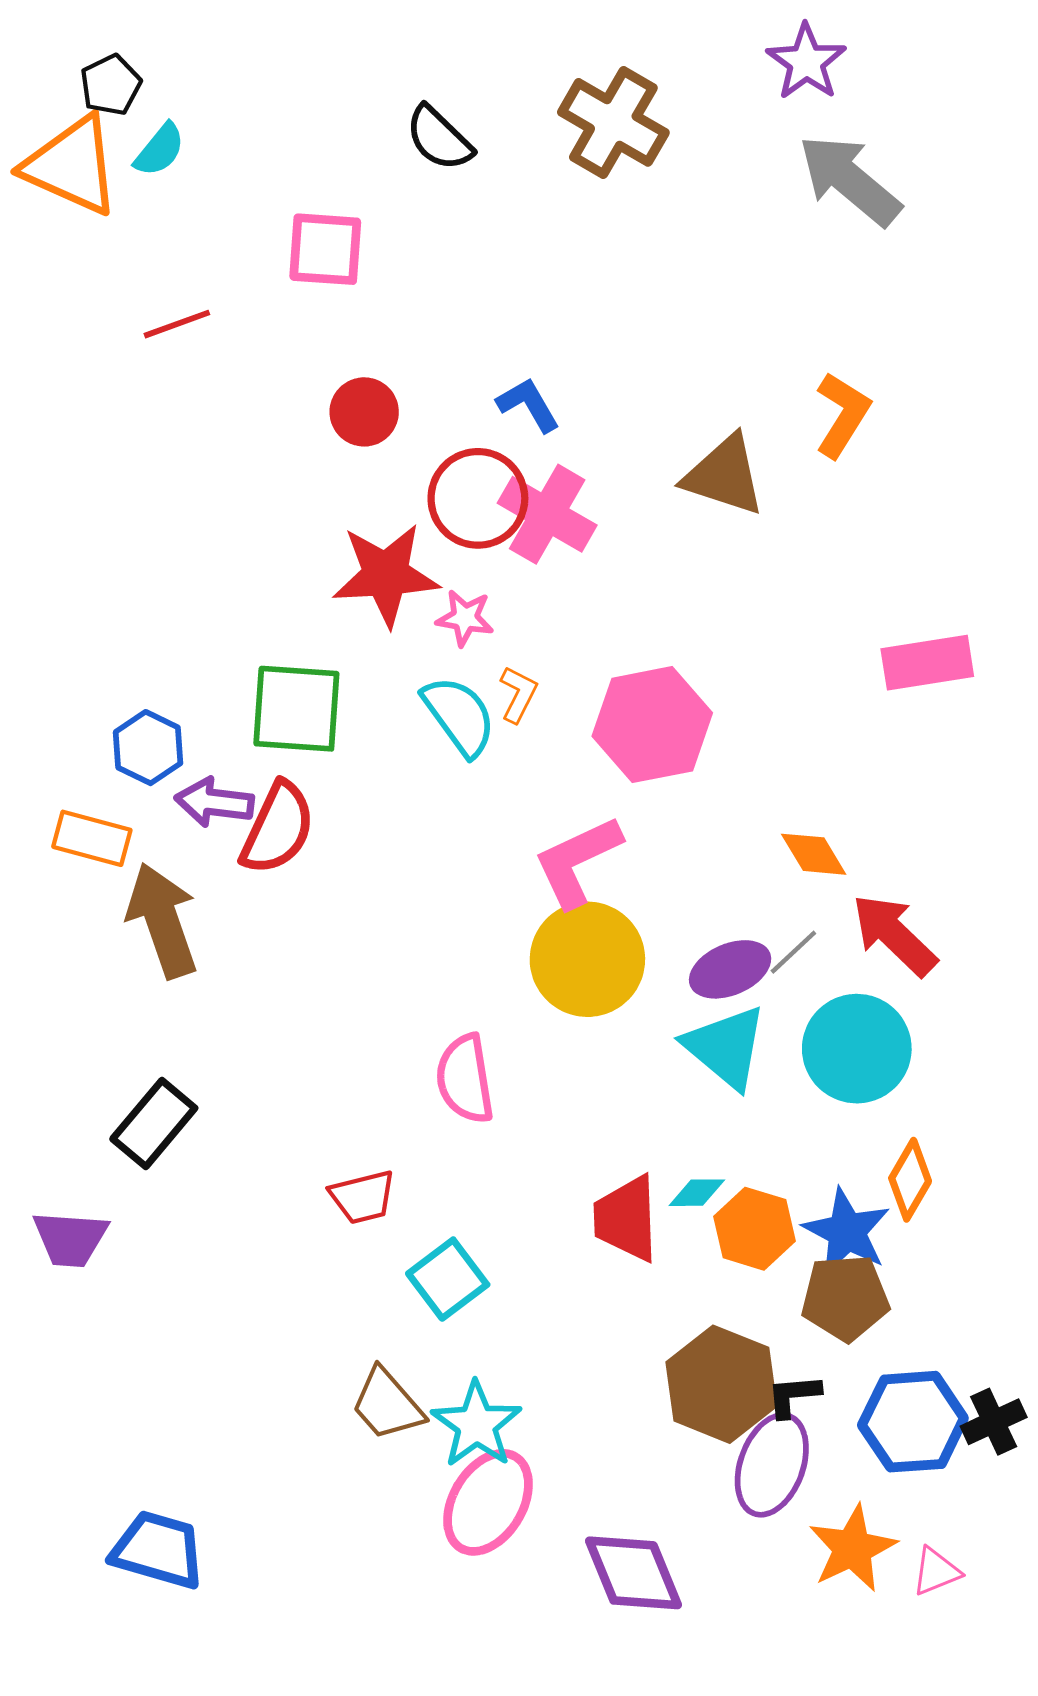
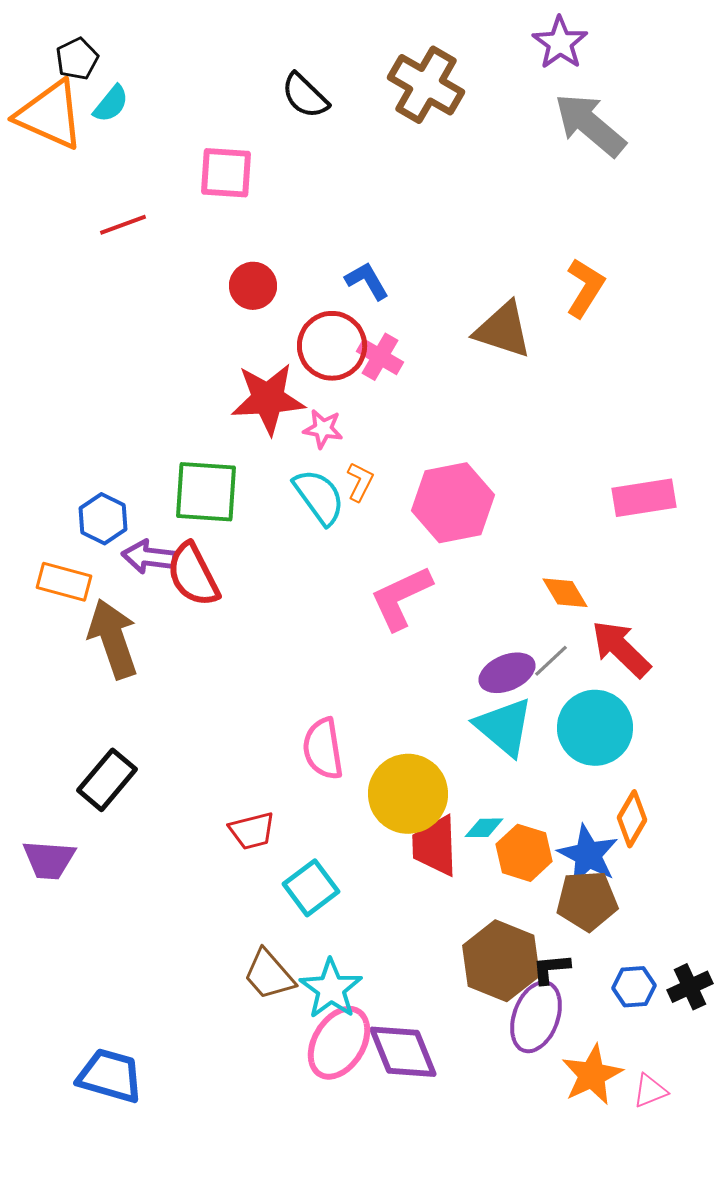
pink cross: (547, 514) -> (380, 357), size x0.7
pink rectangle: (927, 663) -> (644, 498), moved
red semicircle: (278, 828) -> (193, 575), turned 128
yellow circle: (587, 959) -> (408, 794), moved
blue hexagon: (913, 1422) -> (634, 987), size x0.6
purple diamond: (634, 1573) -> (403, 1052), moved

